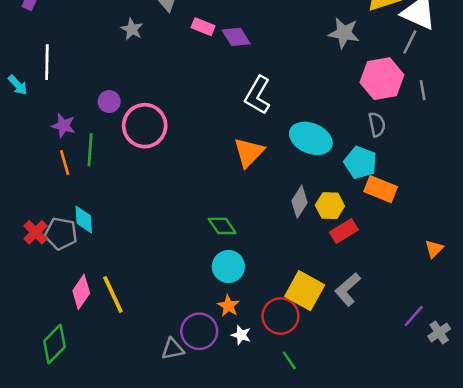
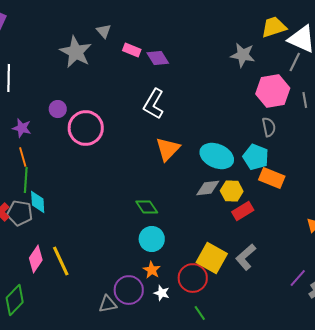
gray star: (132, 29) -> (76, 52), size x1.8
white L-shape: (258, 95) -> (154, 104), moved
cyan ellipse: (311, 138) -> (217, 156), moved
green line: (90, 150) -> (26, 180), moved
gray diamond: (299, 202) -> (208, 188), turned 50

